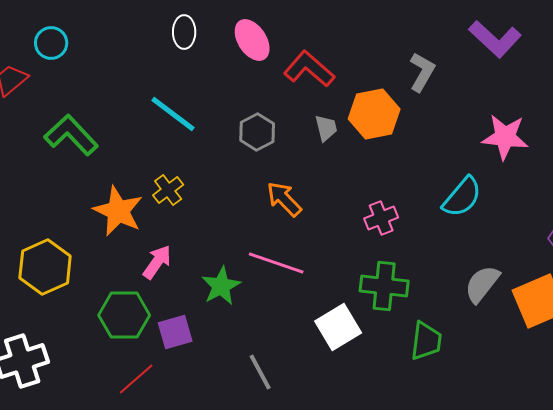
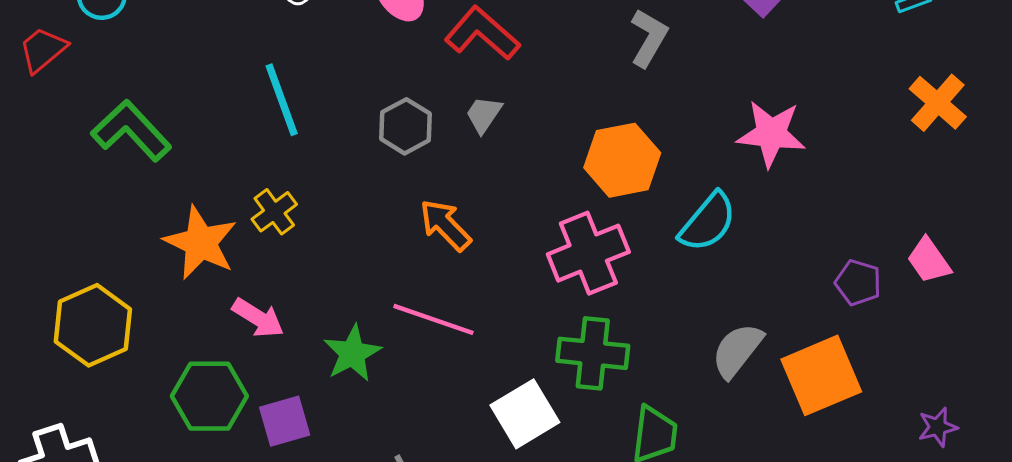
cyan line: (173, 114) -> (282, 100), turned 33
orange hexagon: (374, 114) -> (622, 160), moved
gray trapezoid: (326, 128) -> (484, 114), moved, turned -132
pink cross: (381, 218) -> (588, 253), size x1.6
pink arrow: (157, 262) -> (258, 318), turned 87

